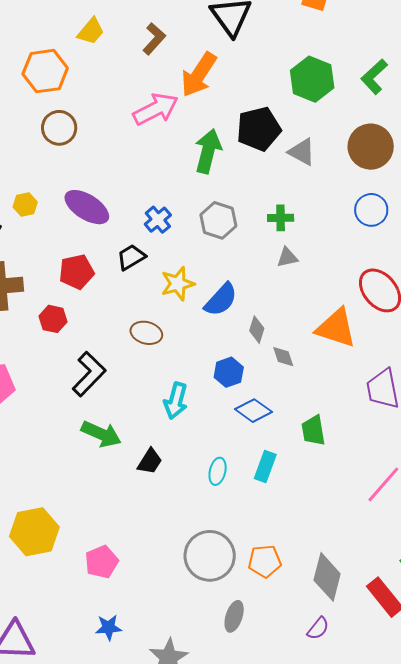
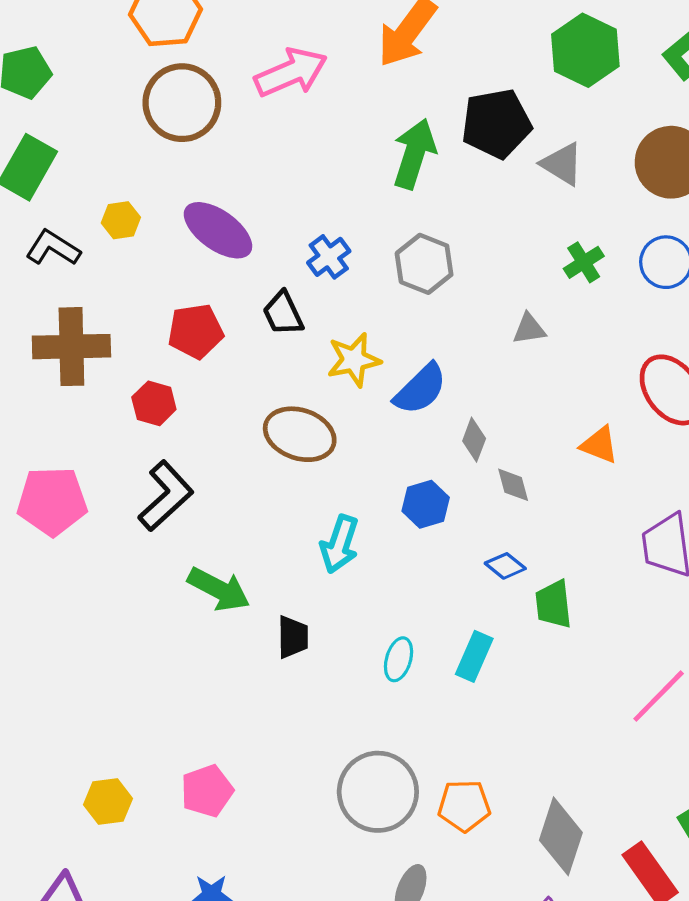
pink arrow: (156, 109) -> (291, 72), moved
brown circle: (59, 128) -> (182, 103), size x1.4
green cross: (281, 218) -> (584, 262), moved, turned -35
black trapezoid: (131, 257) -> (283, 313), turned -88
orange triangle: (336, 328) -> (599, 445), size x0.6
brown ellipse: (146, 333) -> (300, 434), size x1.4
black L-shape: (89, 374) -> (166, 496), moved
blue diamond: (253, 411) -> (505, 566), moved, size x0.7
black trapezoid: (150, 461) -> (293, 637), turned -36
yellow hexagon: (34, 532) -> (108, 802), moved, size x0.6

